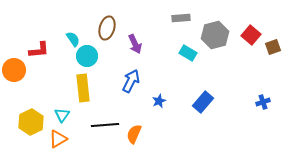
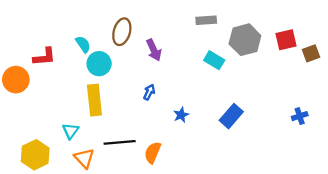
red square: (251, 35) -> (286, 40), turned 36
blue arrow: (131, 81) -> (149, 92), size x0.6
yellow hexagon: (31, 122) -> (35, 155), moved
orange triangle: (58, 139) -> (84, 158), moved, turned -42

